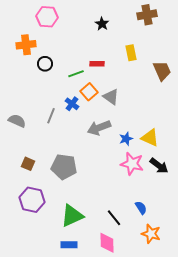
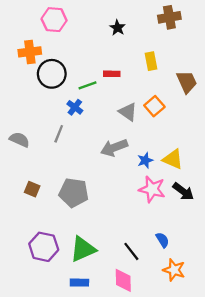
black circle: (45, 64) -> (52, 74), size x1.6
orange square: (89, 92) -> (154, 106), moved
blue cross: (72, 104) -> (75, 107), moved
purple hexagon: (32, 200) -> (44, 247), moved

